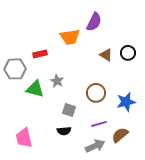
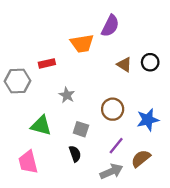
green triangle: (35, 89) -> (41, 126), moved
purple line: (99, 124) -> (116, 146), turned -35
black semicircle: (64, 131) -> (75, 154), turned -104

